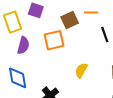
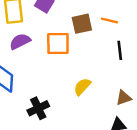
purple semicircle: (23, 45) -> (20, 41), turned -144

